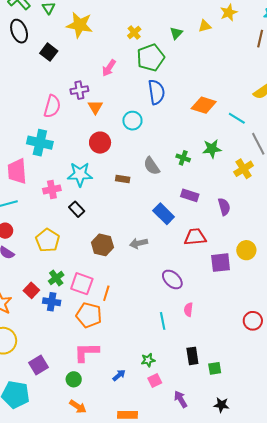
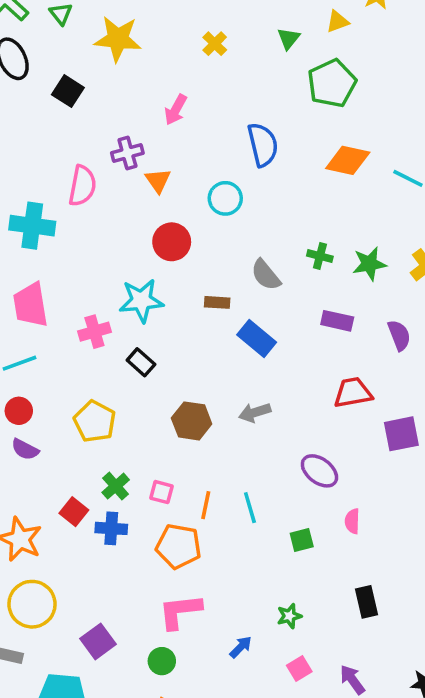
green pentagon: (151, 58) -> (332, 83), moved
cyan cross: (40, 143) -> (32, 226), moved
green star: (212, 149) -> (369, 264), moved
blue rectangle: (164, 214) -> (257, 338), moved
pink square: (82, 284) -> (162, 492), size x0.6
cyan line: (163, 321) -> (250, 508), moved
green square: (215, 368) -> (302, 540), moved
pink square: (155, 381) -> (299, 669), moved

